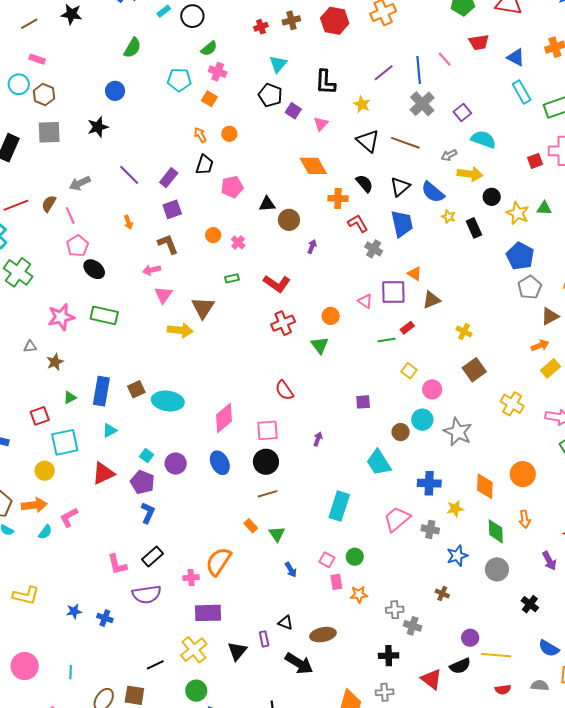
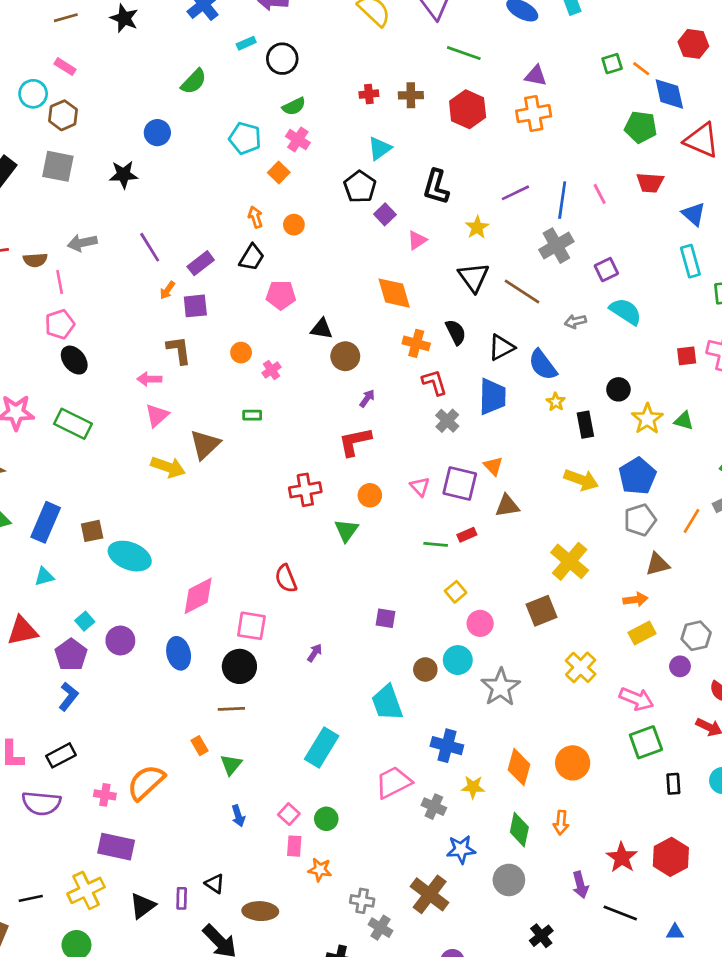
yellow arrow: (470, 174) -> (581, 480), moved
brown semicircle: (49, 204) -> (35, 260), turned -138
orange arrow: (128, 222) -> (167, 290), moved, turned 40
red L-shape: (277, 284) -> (355, 442), moved, turned 120
yellow cross: (464, 332) -> (570, 561), moved, size x1.8
brown cross: (442, 593) -> (430, 894), size x2.0

